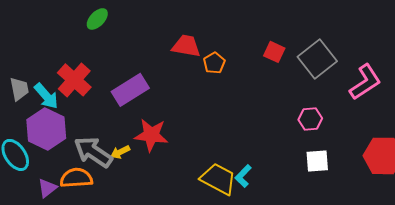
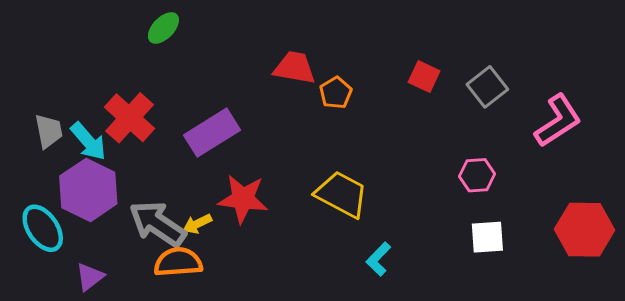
gray square: (317, 59) -> (487, 87), size x0.7
orange semicircle: (76, 178) -> (178, 262), moved
yellow trapezoid: (218, 179) -> (342, 194), moved

